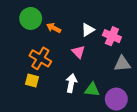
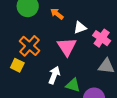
orange arrow: (54, 28) -> (57, 14), moved
pink triangle: (78, 52) -> (67, 47), size x1.5

